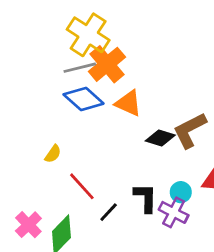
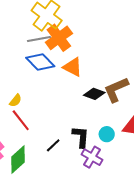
red line: (82, 186) -> (21, 120), moved
purple cross: (174, 212) -> (92, 157), moved

